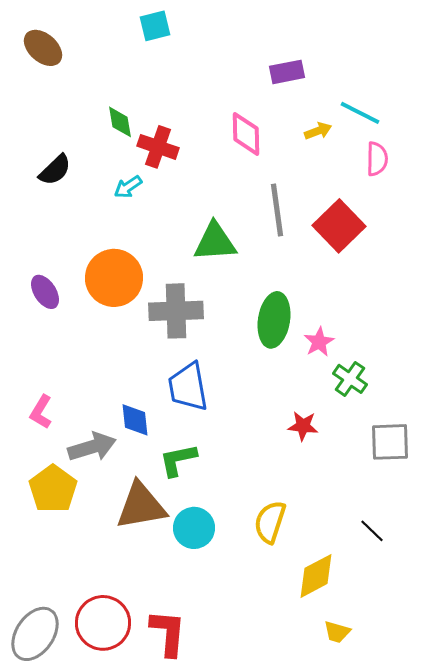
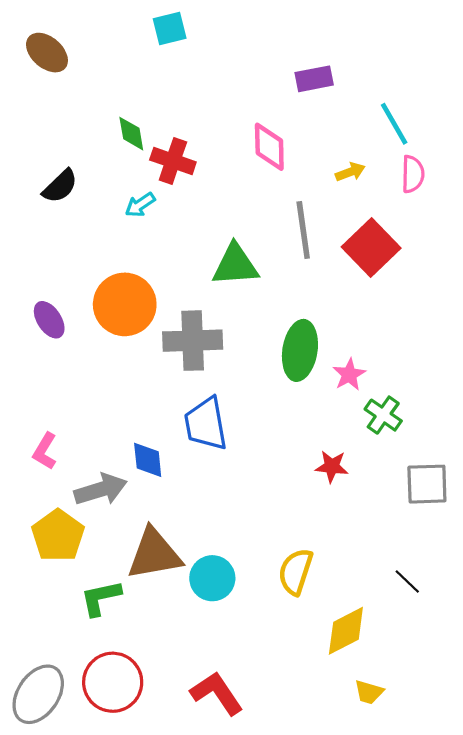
cyan line: (360, 113) -> (394, 124), turned 33
yellow arrow: (318, 131) -> (350, 172), moved
green L-shape: (178, 460) -> (101, 598), moved
red L-shape: (168, 633) -> (217, 693), moved, turned -39

